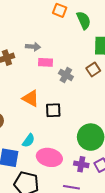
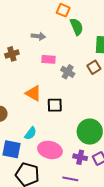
green semicircle: (84, 20) -> (77, 27), moved
gray arrow: (33, 47) -> (38, 36), moved

